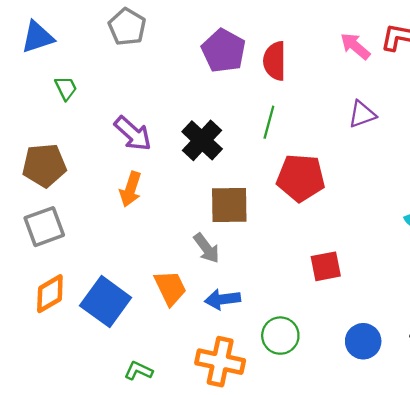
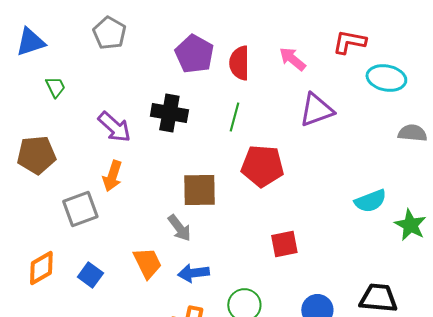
pink arrow: (355, 46) -> (292, 59), moved
purple triangle: (362, 114) -> (316, 110), size x1.4
black cross: (202, 140) -> (169, 113), moved, turned -33
gray square: (44, 227) -> (80, 209), moved
blue square: (106, 302) -> (90, 275), size x0.6

